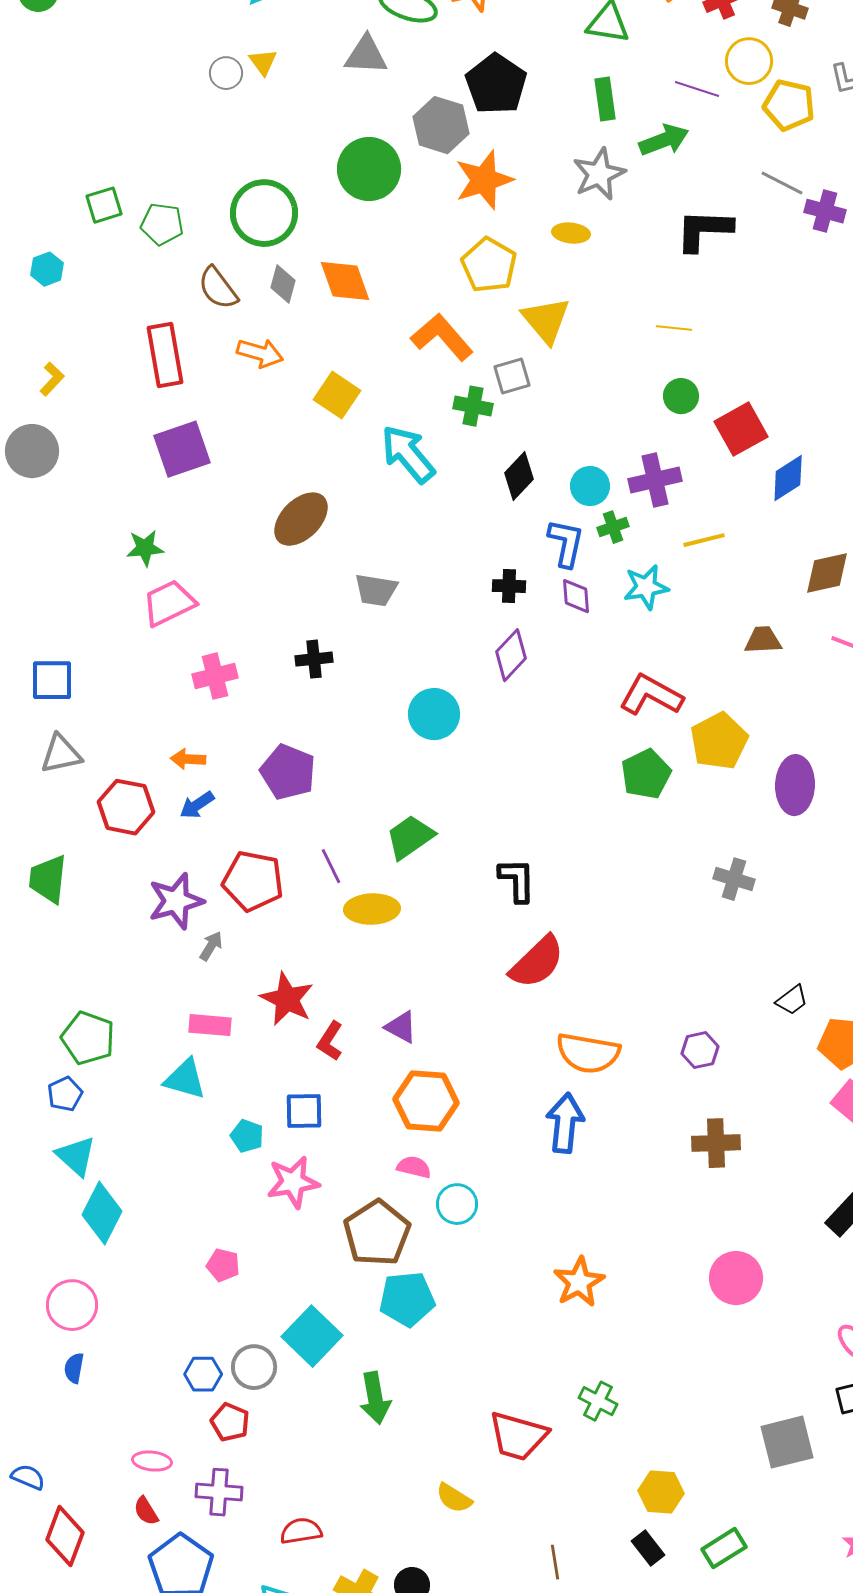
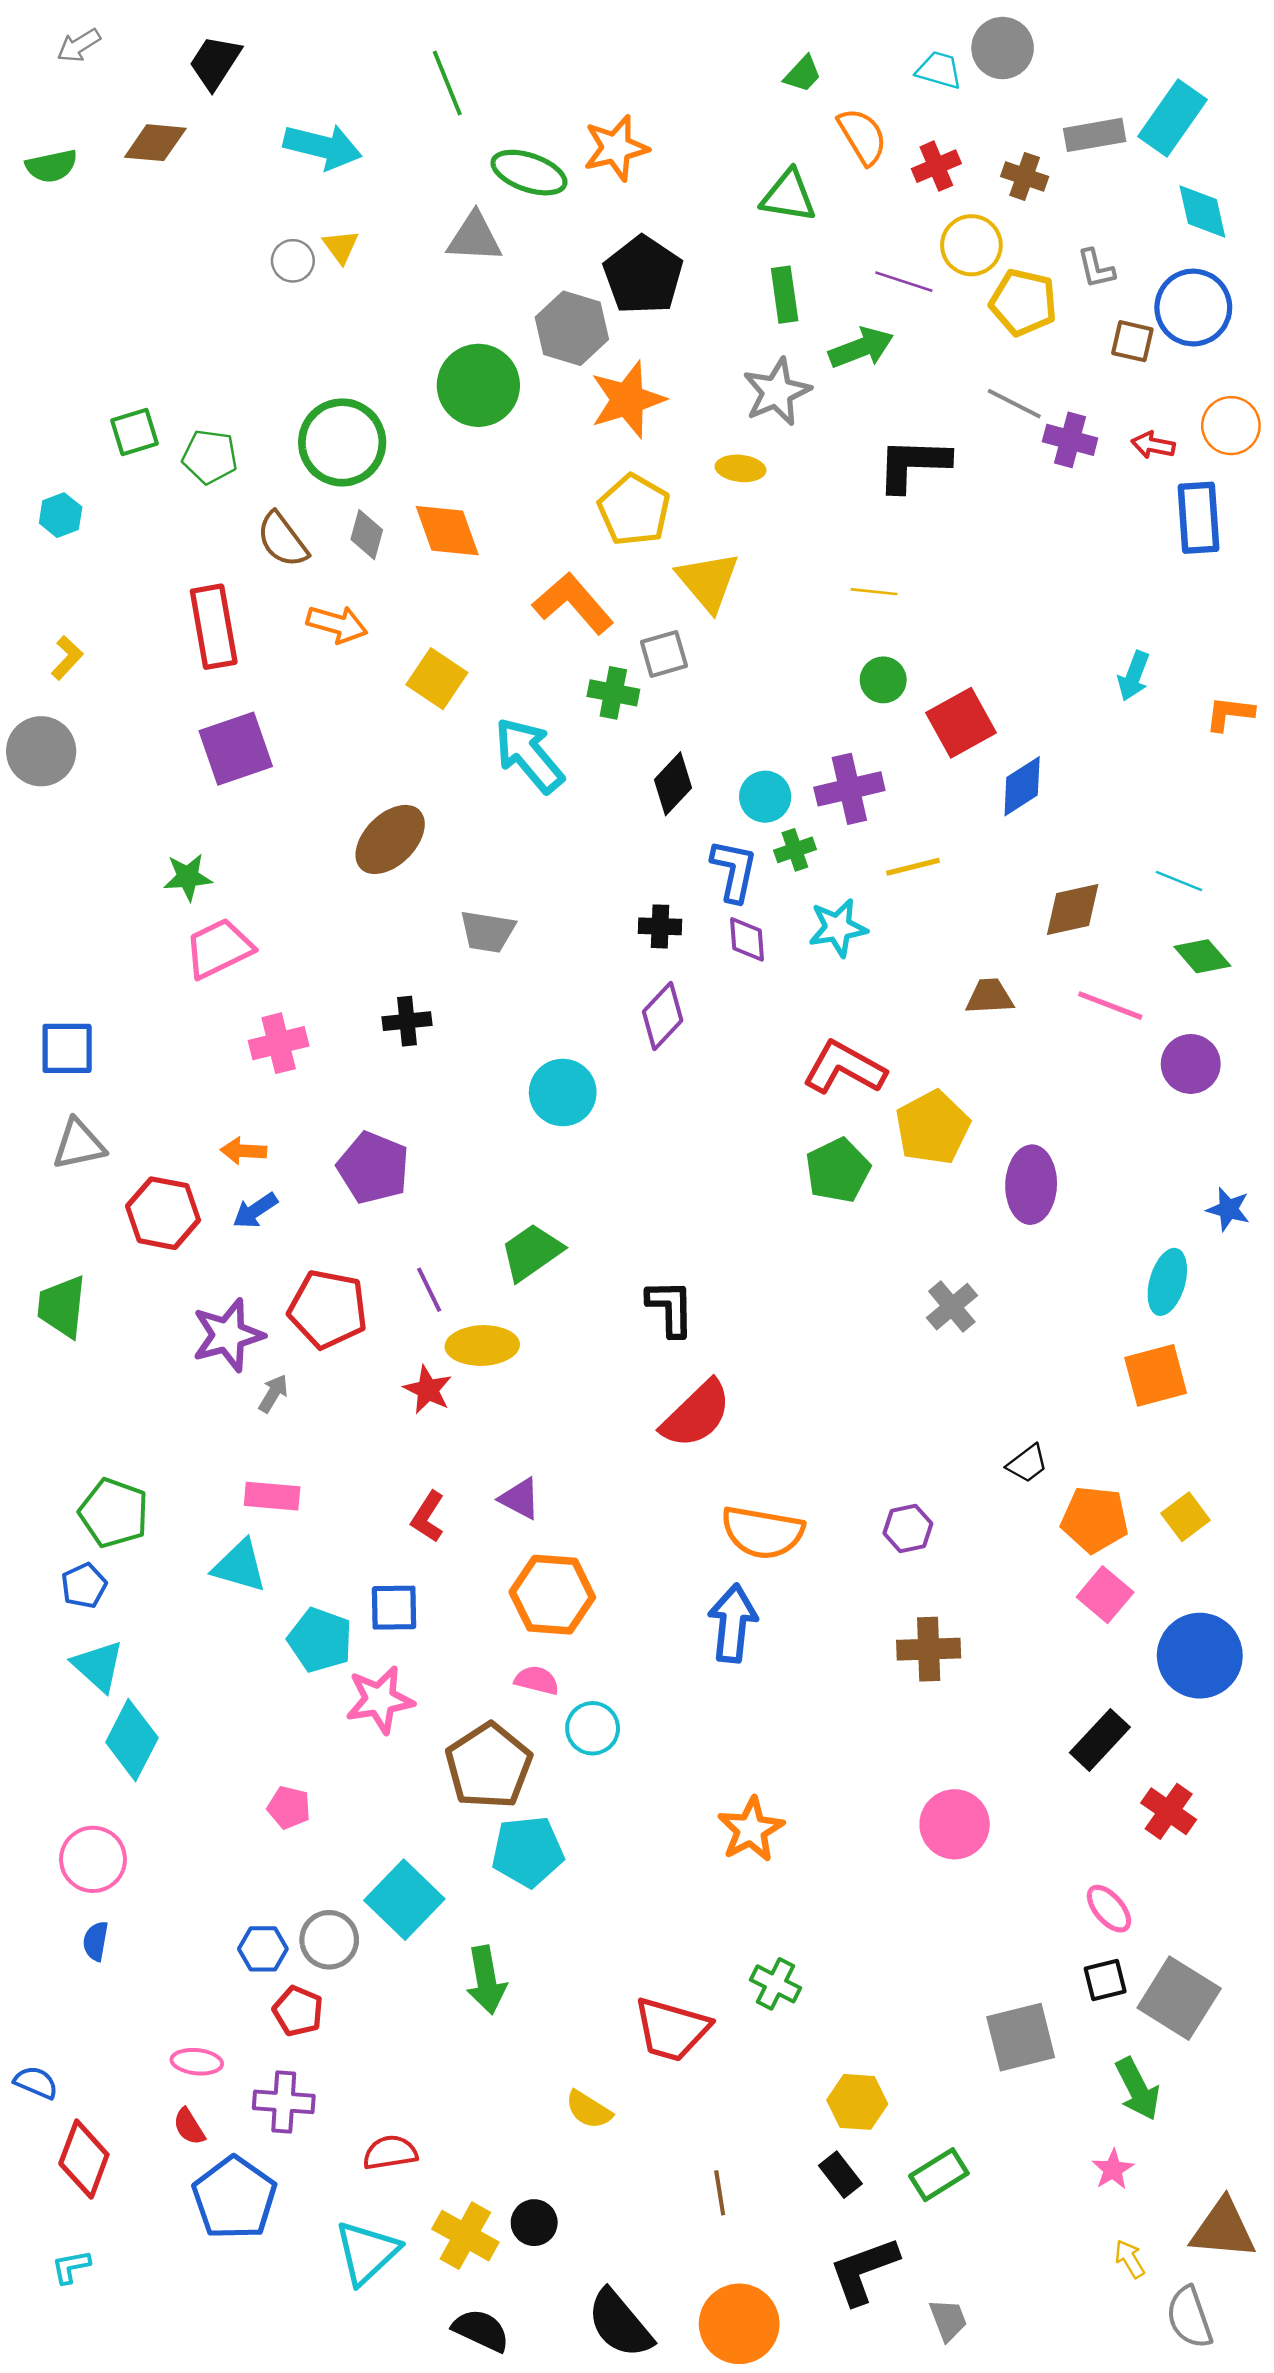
gray cross: (734, 879) -> (952, 1307), turned 33
red star: (287, 999) -> (428, 1390), moved, size x0.7
cyan pentagon: (247, 1136) -> (320, 1640), size x1.5

